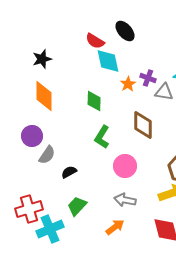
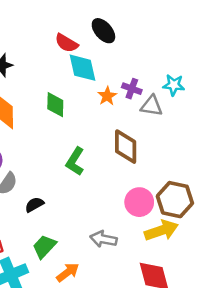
green diamond: (94, 101) -> (55, 105), moved
pink circle: (125, 166) -> (139, 202), moved
orange arrow: (115, 227) -> (68, 272), moved

